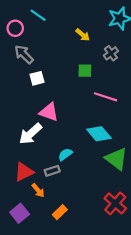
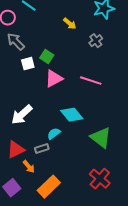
green square: (85, 71) -> (47, 57), moved, turned 32
pink triangle: (49, 112) -> (54, 79), moved, turned -48
cyan diamond: (99, 134) -> (72, 115), moved
orange rectangle: (60, 212) -> (49, 187), size x1.6

